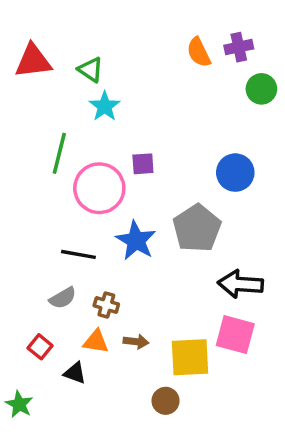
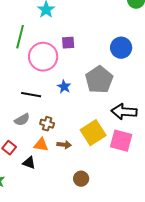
blue star: (136, 241) -> (64, 87), size x0.6
yellow square: (190, 357) -> (93, 133), moved, turned -30

